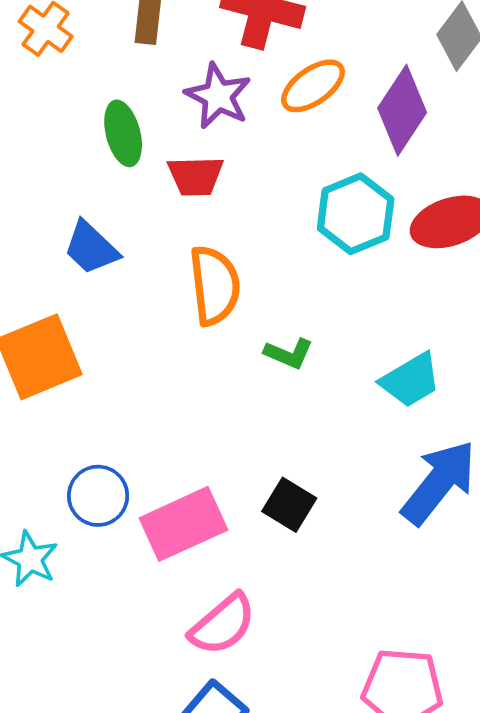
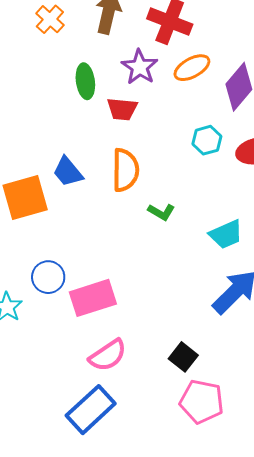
cyan hexagon: (356, 214) -> (207, 140), size x0.7
blue trapezoid: (91, 248) -> (68, 172), moved
black square: (289, 505) -> (183, 357), moved

